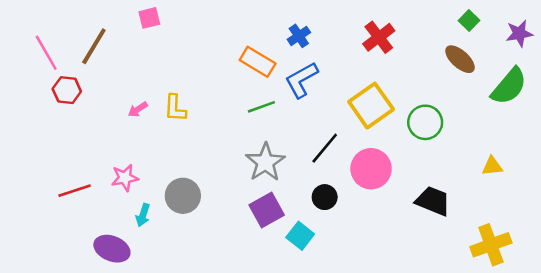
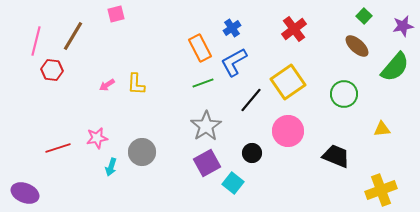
pink line: (46, 53) -> (36, 41), turned 44
orange rectangle: (258, 62) -> (200, 48), turned 32
green circle: (425, 122) -> (344, 94), moved
black line: (325, 148) -> (251, 100), moved
purple ellipse: (112, 249) -> (25, 193), moved

